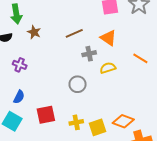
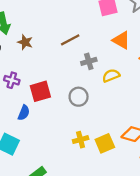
orange triangle: (108, 38) -> (121, 40), moved
blue semicircle: (19, 97) -> (24, 113), moved
red square: (46, 115) -> (40, 91), moved

